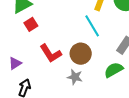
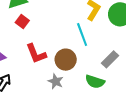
red square: (31, 24) -> (22, 21), turned -32
green semicircle: (114, 70) -> (95, 82), turned -144

